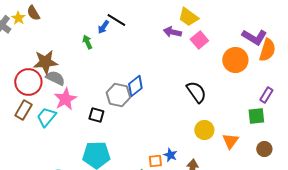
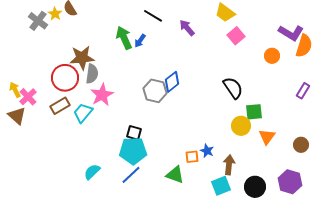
blue arrow: (103, 27) -> (140, 41), moved
purple arrow: (172, 32) -> (187, 28), moved, turned 36
green arrow: (87, 42) -> (124, 38), size x1.6
orange circle: (235, 60) -> (272, 56), size x0.6
gray semicircle: (55, 78) -> (92, 74), turned 72
brown rectangle: (23, 110) -> (60, 106), turned 30
black square: (96, 115) -> (134, 133), moved
green square: (256, 116) -> (254, 112), moved

